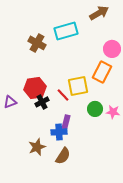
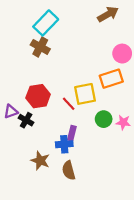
cyan rectangle: (66, 31) -> (46, 23), moved, turned -30
orange rectangle: (102, 72) -> (111, 79), turned 45
black cross: (42, 102) -> (26, 120), moved, turned -32
brown star: (37, 147) -> (40, 161), turned -30
brown semicircle: (63, 156) -> (69, 170), turned 132

